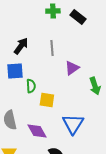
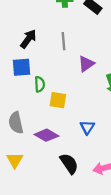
blue triangle: (73, 124) -> (87, 127), size x0.6
purple diamond: (37, 131) -> (46, 135), turned -30

